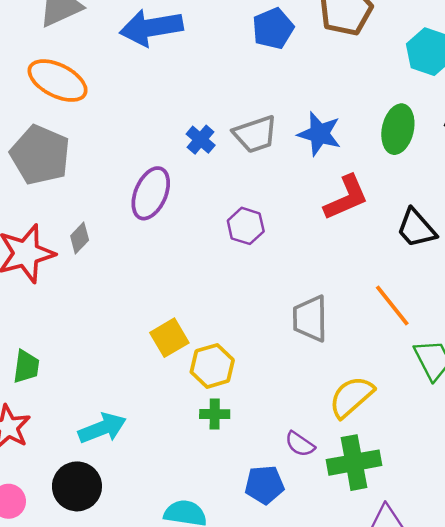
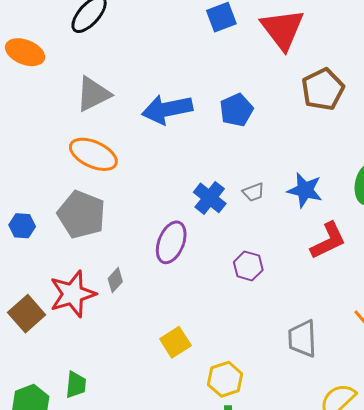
blue pentagon: (273, 28) -> (236, 110), moved
gray trapezoid: (255, 134) -> (253, 192), size x0.6
blue cross: (201, 140) -> (210, 198), size x1.4
yellow square: (169, 338) -> (175, 342), moved

